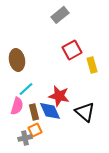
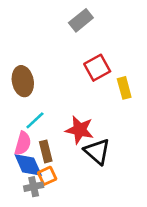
blue diamond: (50, 111) -> (28, 165), moved
black triangle: (85, 112) -> (97, 151), moved

